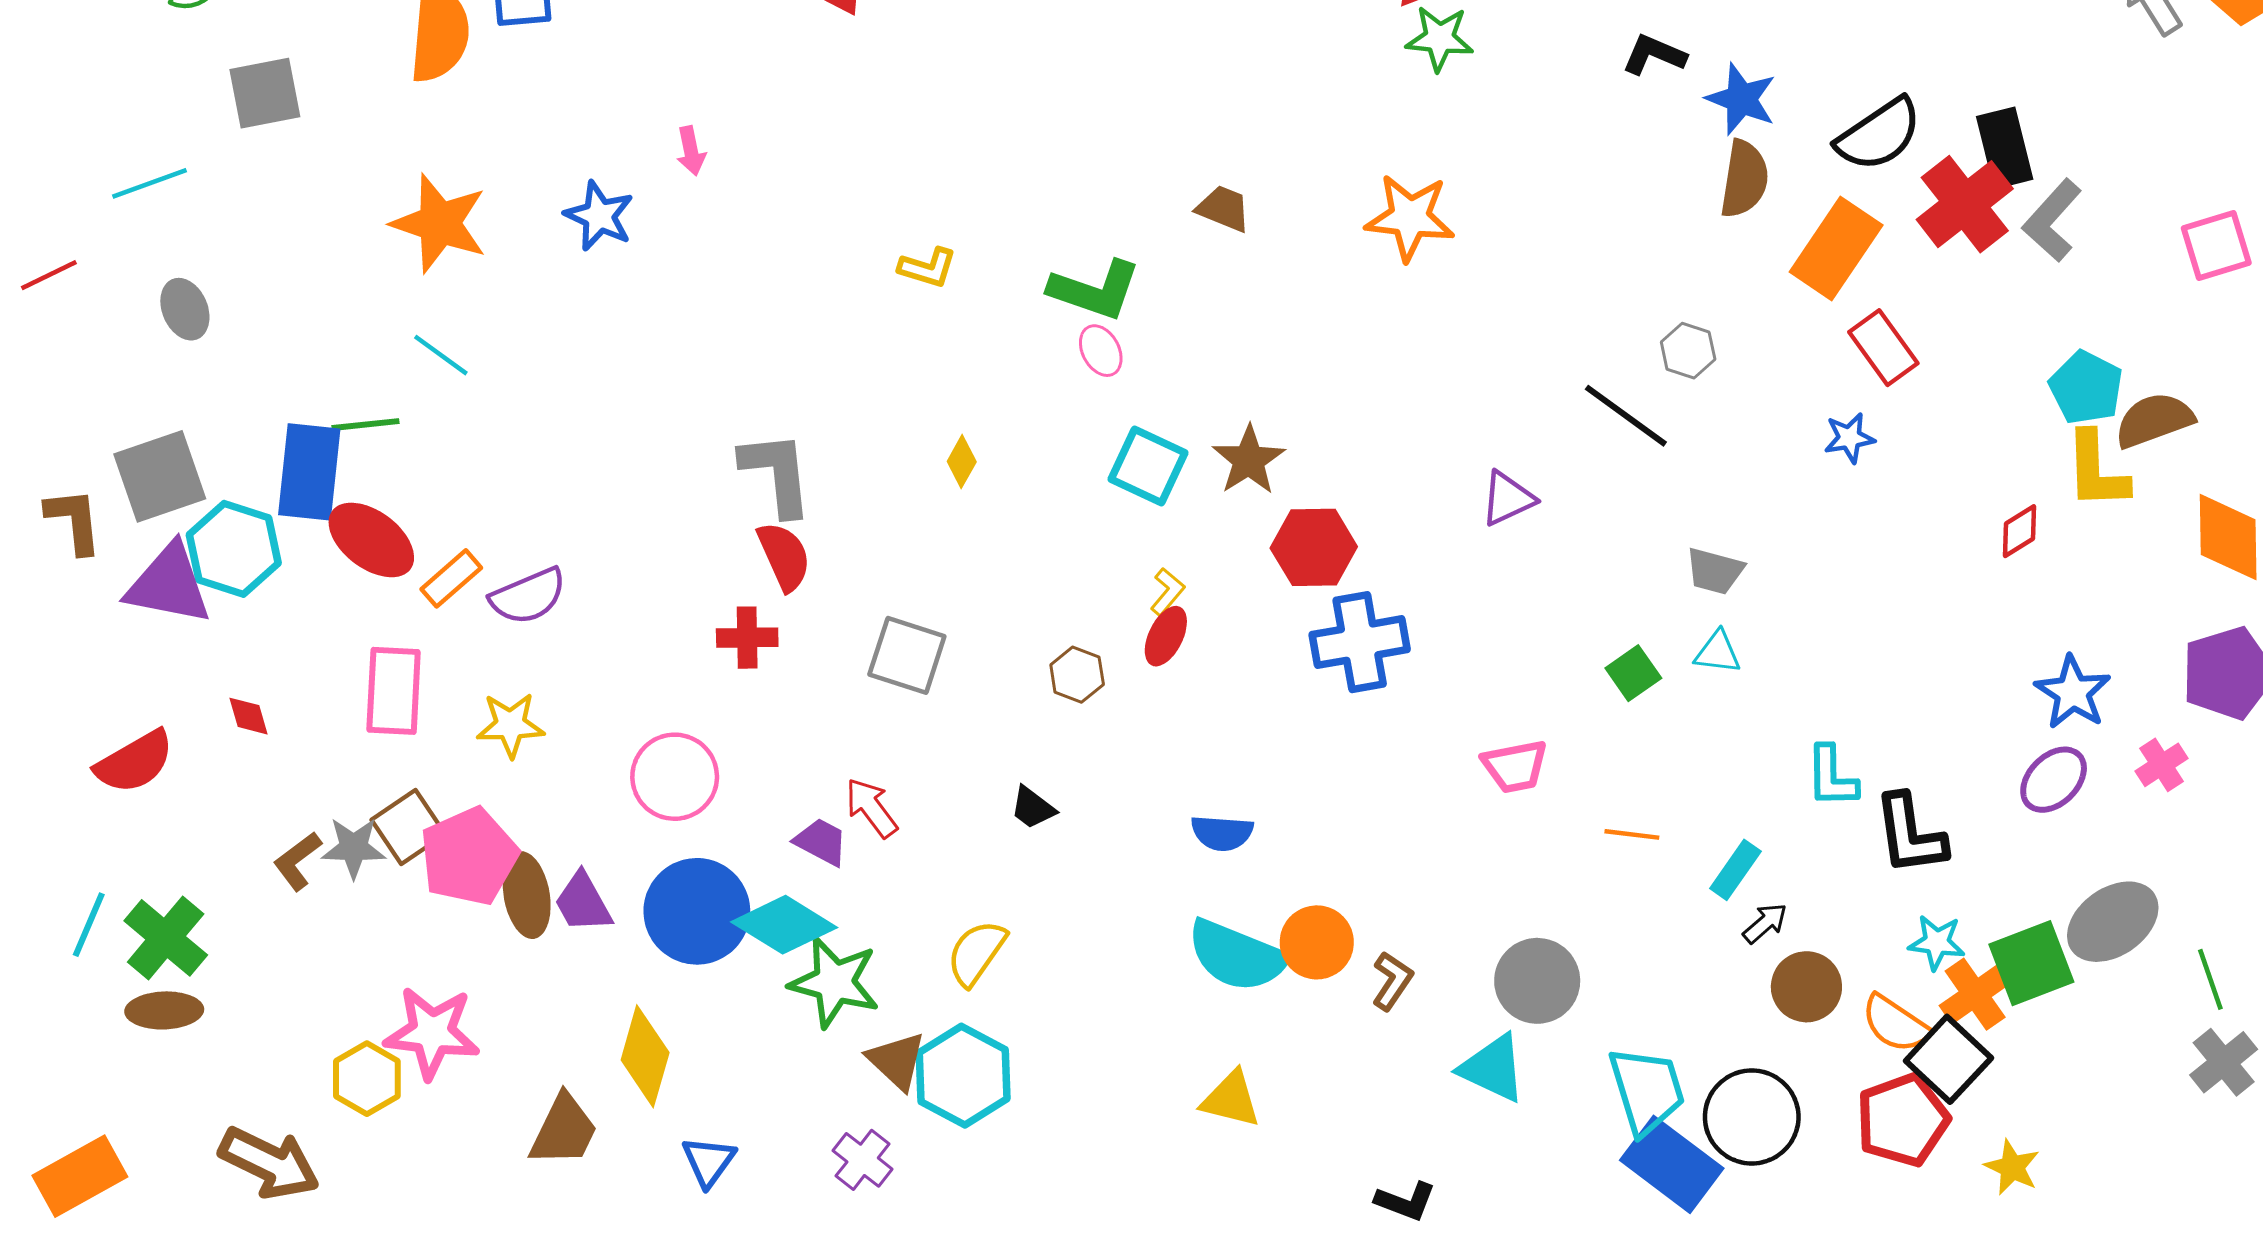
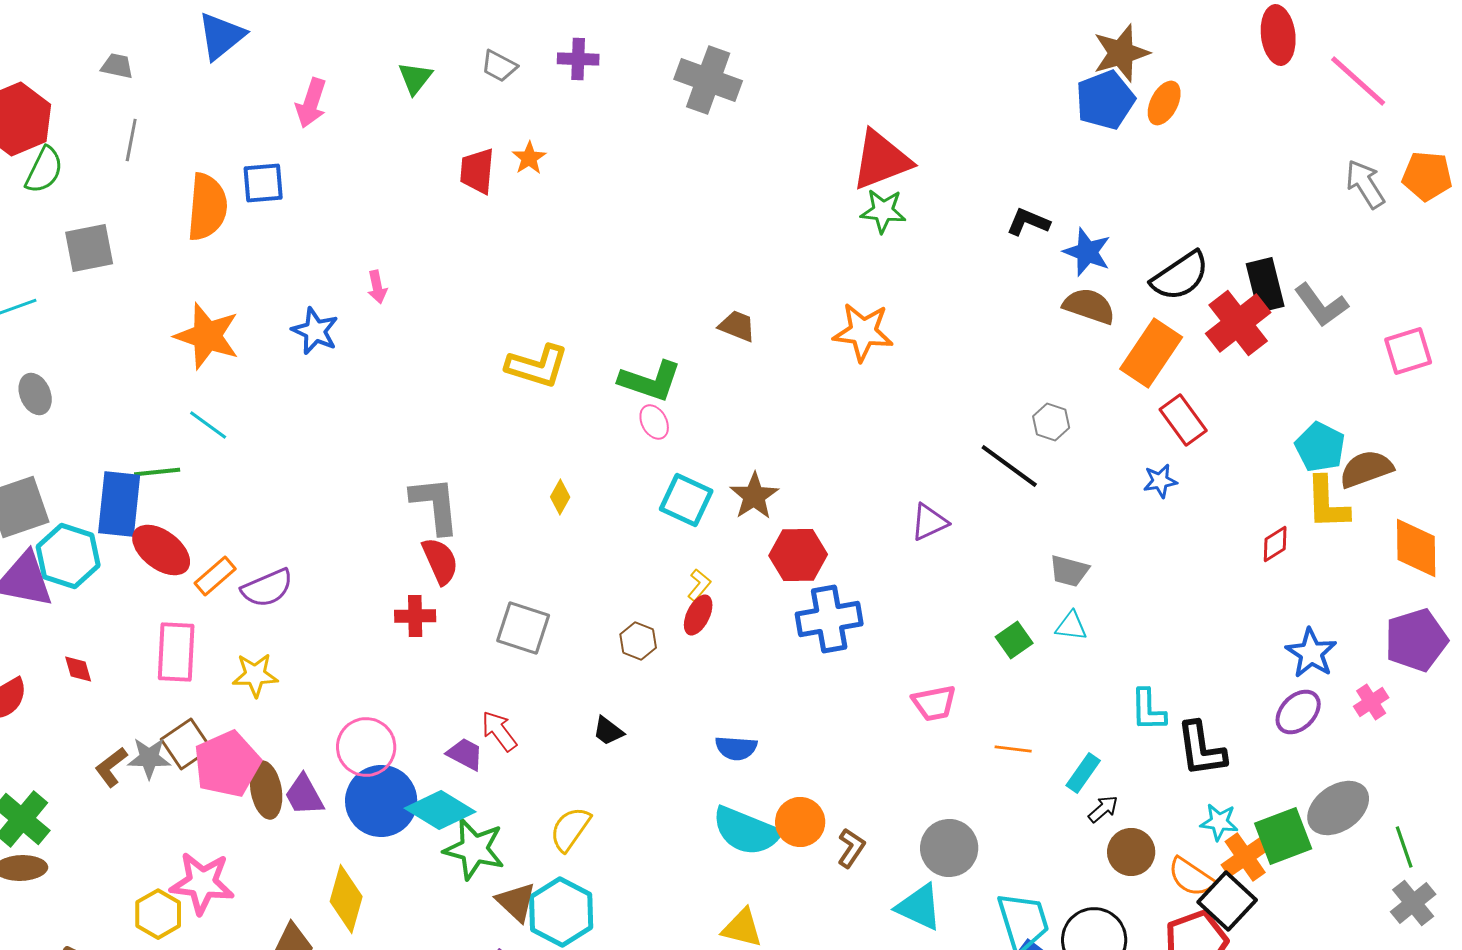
brown semicircle: (1744, 179) -> (1089, 306), turned -80
gray L-shape: (2052, 220) -> (1321, 305), moved, turned -78
yellow L-shape: (928, 268) -> (537, 366), size x1.6
pink circle: (675, 777) -> (366, 747), moved

